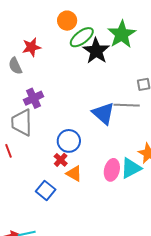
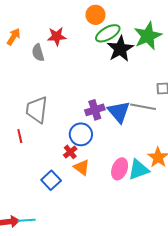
purple cross: (33, 98) -> (95, 110), moved

